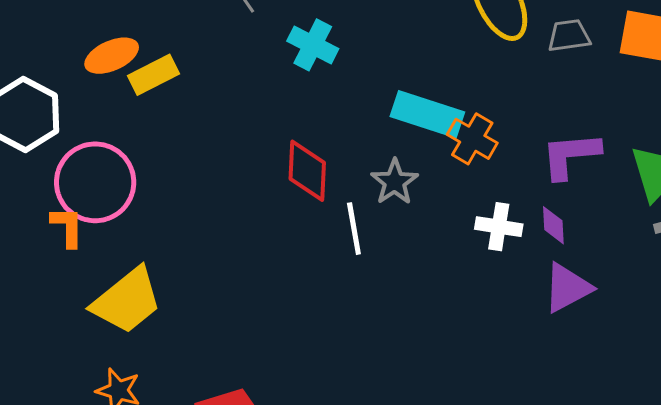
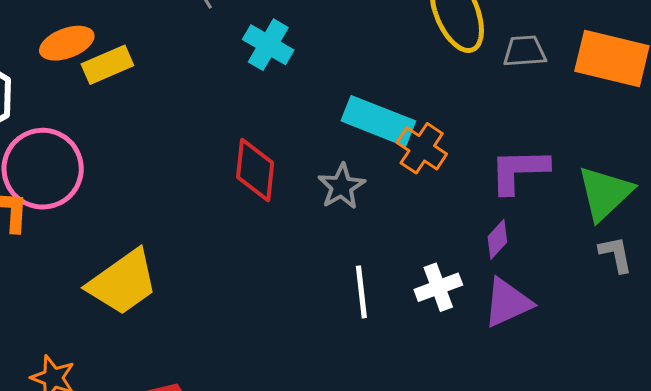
purple diamond: (553, 225) -> (497, 239), turned 42
white cross: (499, 227) -> (438, 287), moved, turned -33
white line: (354, 229) -> (361, 292), moved
yellow trapezoid: (127, 301) -> (123, 282), moved

